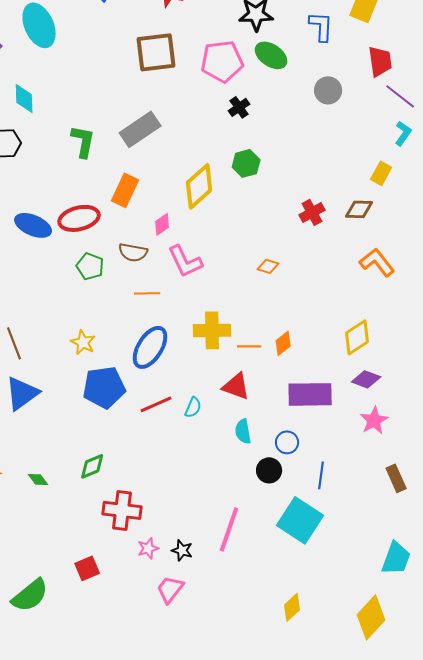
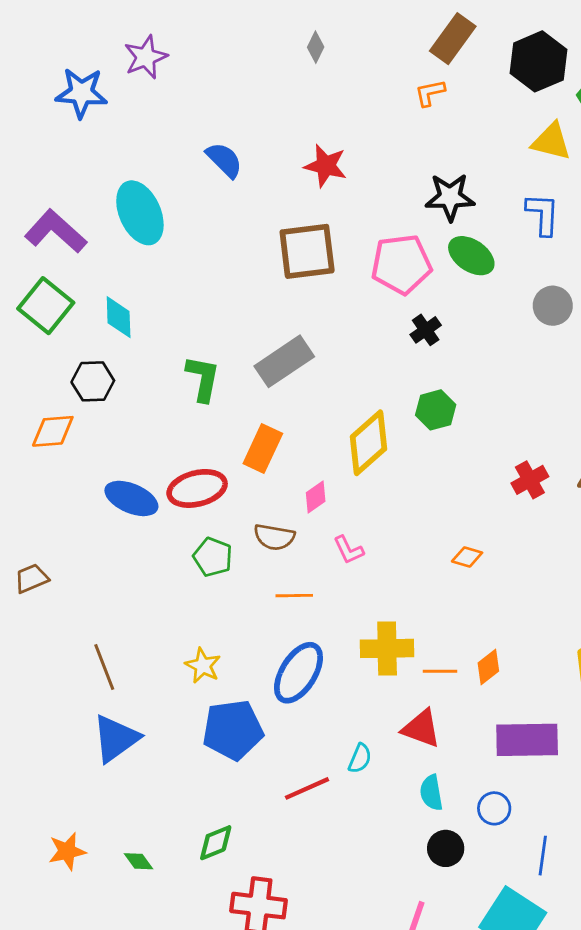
pink L-shape: (185, 261) -> (349, 550), size x0.6
red line: (156, 404) -> (307, 788), moved
black circle: (269, 470) -> (446, 848), moved

